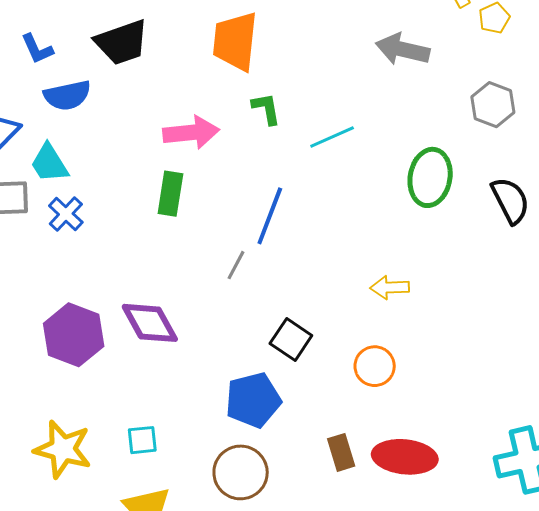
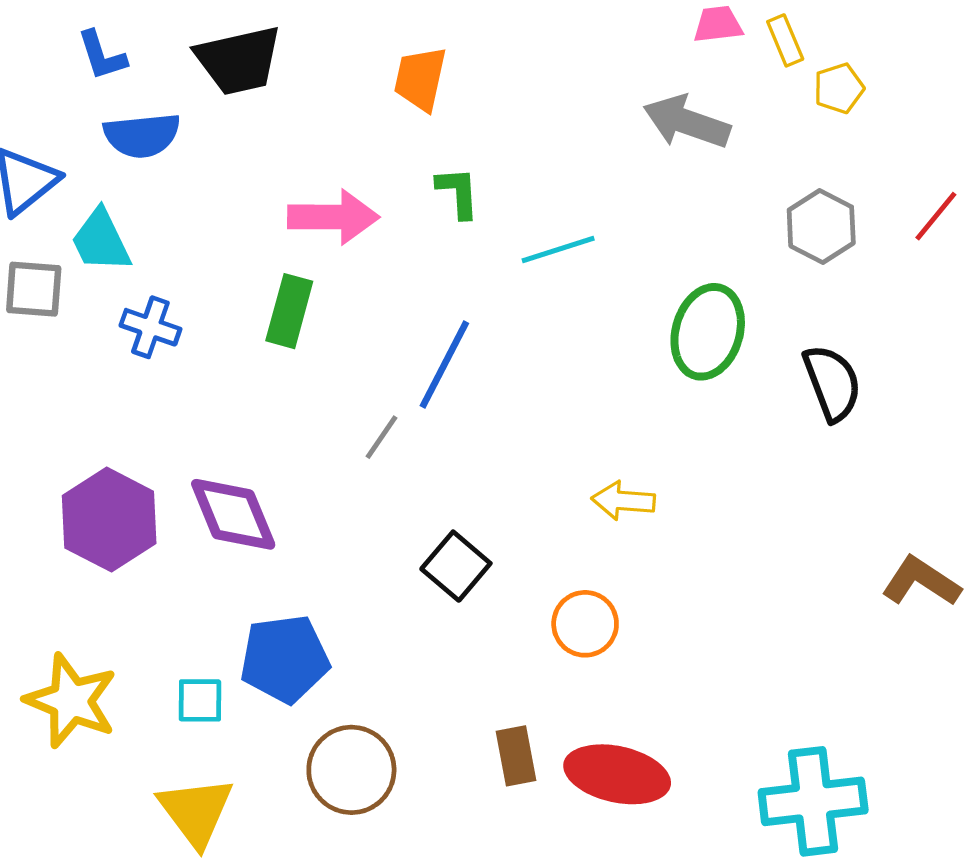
orange trapezoid: (235, 41) -> (420, 79), size x0.7
blue cross: (66, 214) -> (150, 327), moved, turned -30
blue pentagon: (253, 400) -> (285, 659), moved

